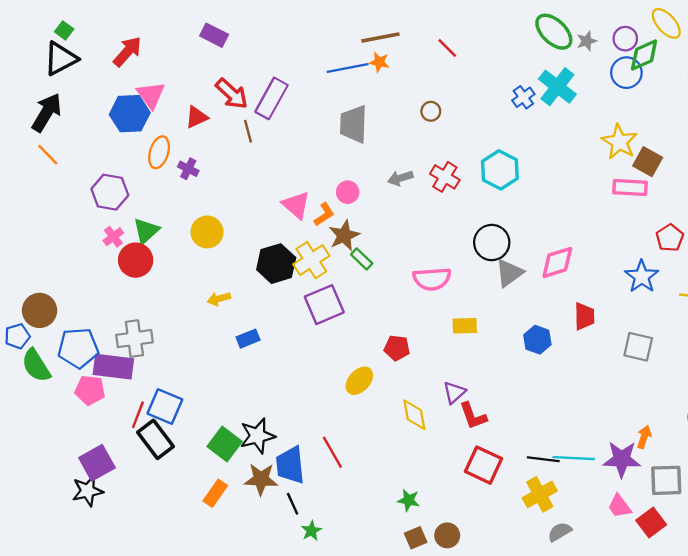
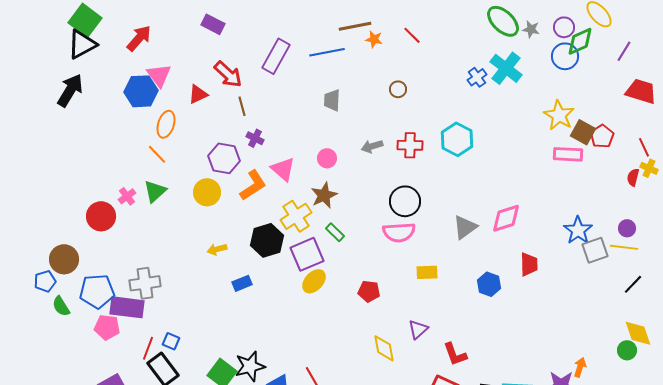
green square: (64, 30) -> (85, 20), size x2.0
gray star: (587, 41) -> (531, 29), turned 30
orange star: (379, 62) -> (374, 39), moved
purple rectangle: (271, 98) -> (276, 56), moved
gray trapezoid: (353, 124) -> (332, 100), size x0.7
orange line: (48, 155) -> (157, 154), moved
purple cross: (188, 169) -> (255, 138), moved
red cross: (445, 177) -> (410, 145), turned -30
purple hexagon: (110, 192) -> (224, 158), moved
orange L-shape: (324, 214) -> (253, 185), moved, size x1.5
red pentagon: (670, 238) -> (602, 136), moved
black circle: (492, 243) -> (405, 201), moved
green rectangle: (362, 259) -> (335, 232), moved
red circle: (136, 260) -> (101, 216), moved
black hexagon: (276, 264) -> (267, 240), moved
gray square: (638, 347) -> (595, 250), moved, turned -32
green semicircle: (36, 366) -> (61, 306), size x0.7
yellow ellipse: (359, 381) -> (314, 281), moved
blue square: (165, 407) -> (171, 341), size x0.6
red L-shape: (473, 416) -> (455, 354), moved

